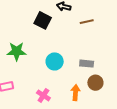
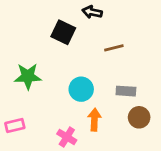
brown line: (87, 22) -> (114, 48), moved
orange arrow: (75, 93) -> (94, 120), moved

